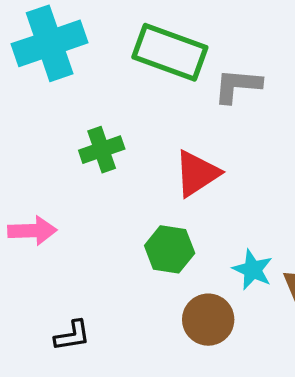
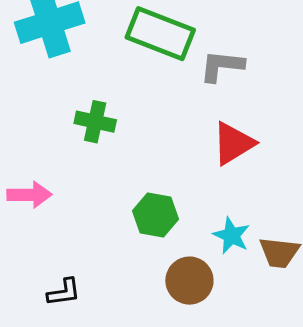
green cross: (102, 150) -> (95, 122), turned 30
red triangle: (197, 173) -> (233, 143), moved

